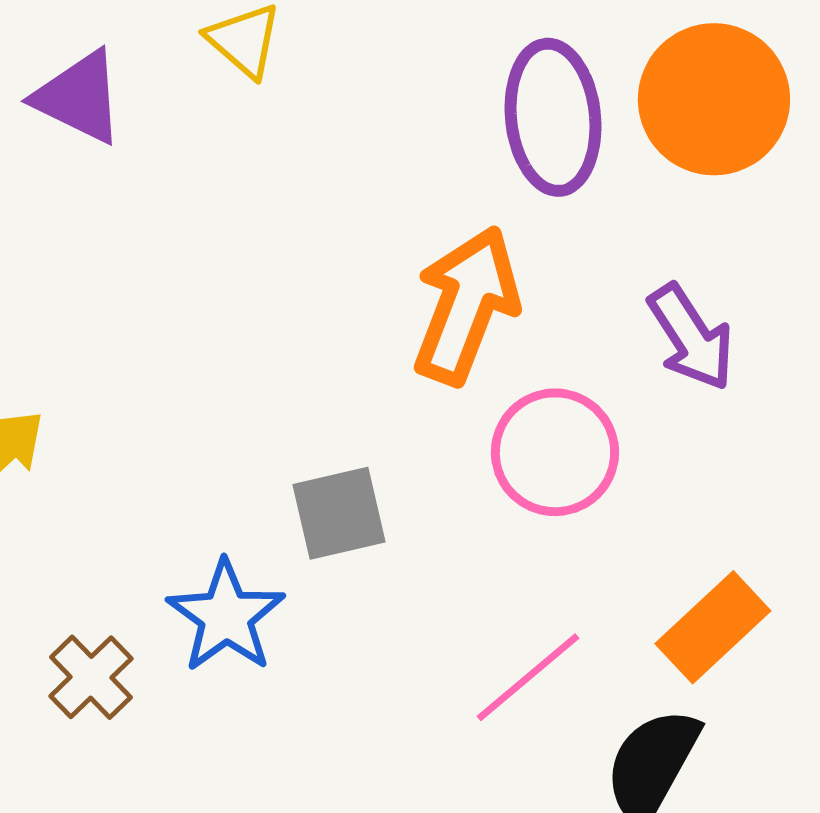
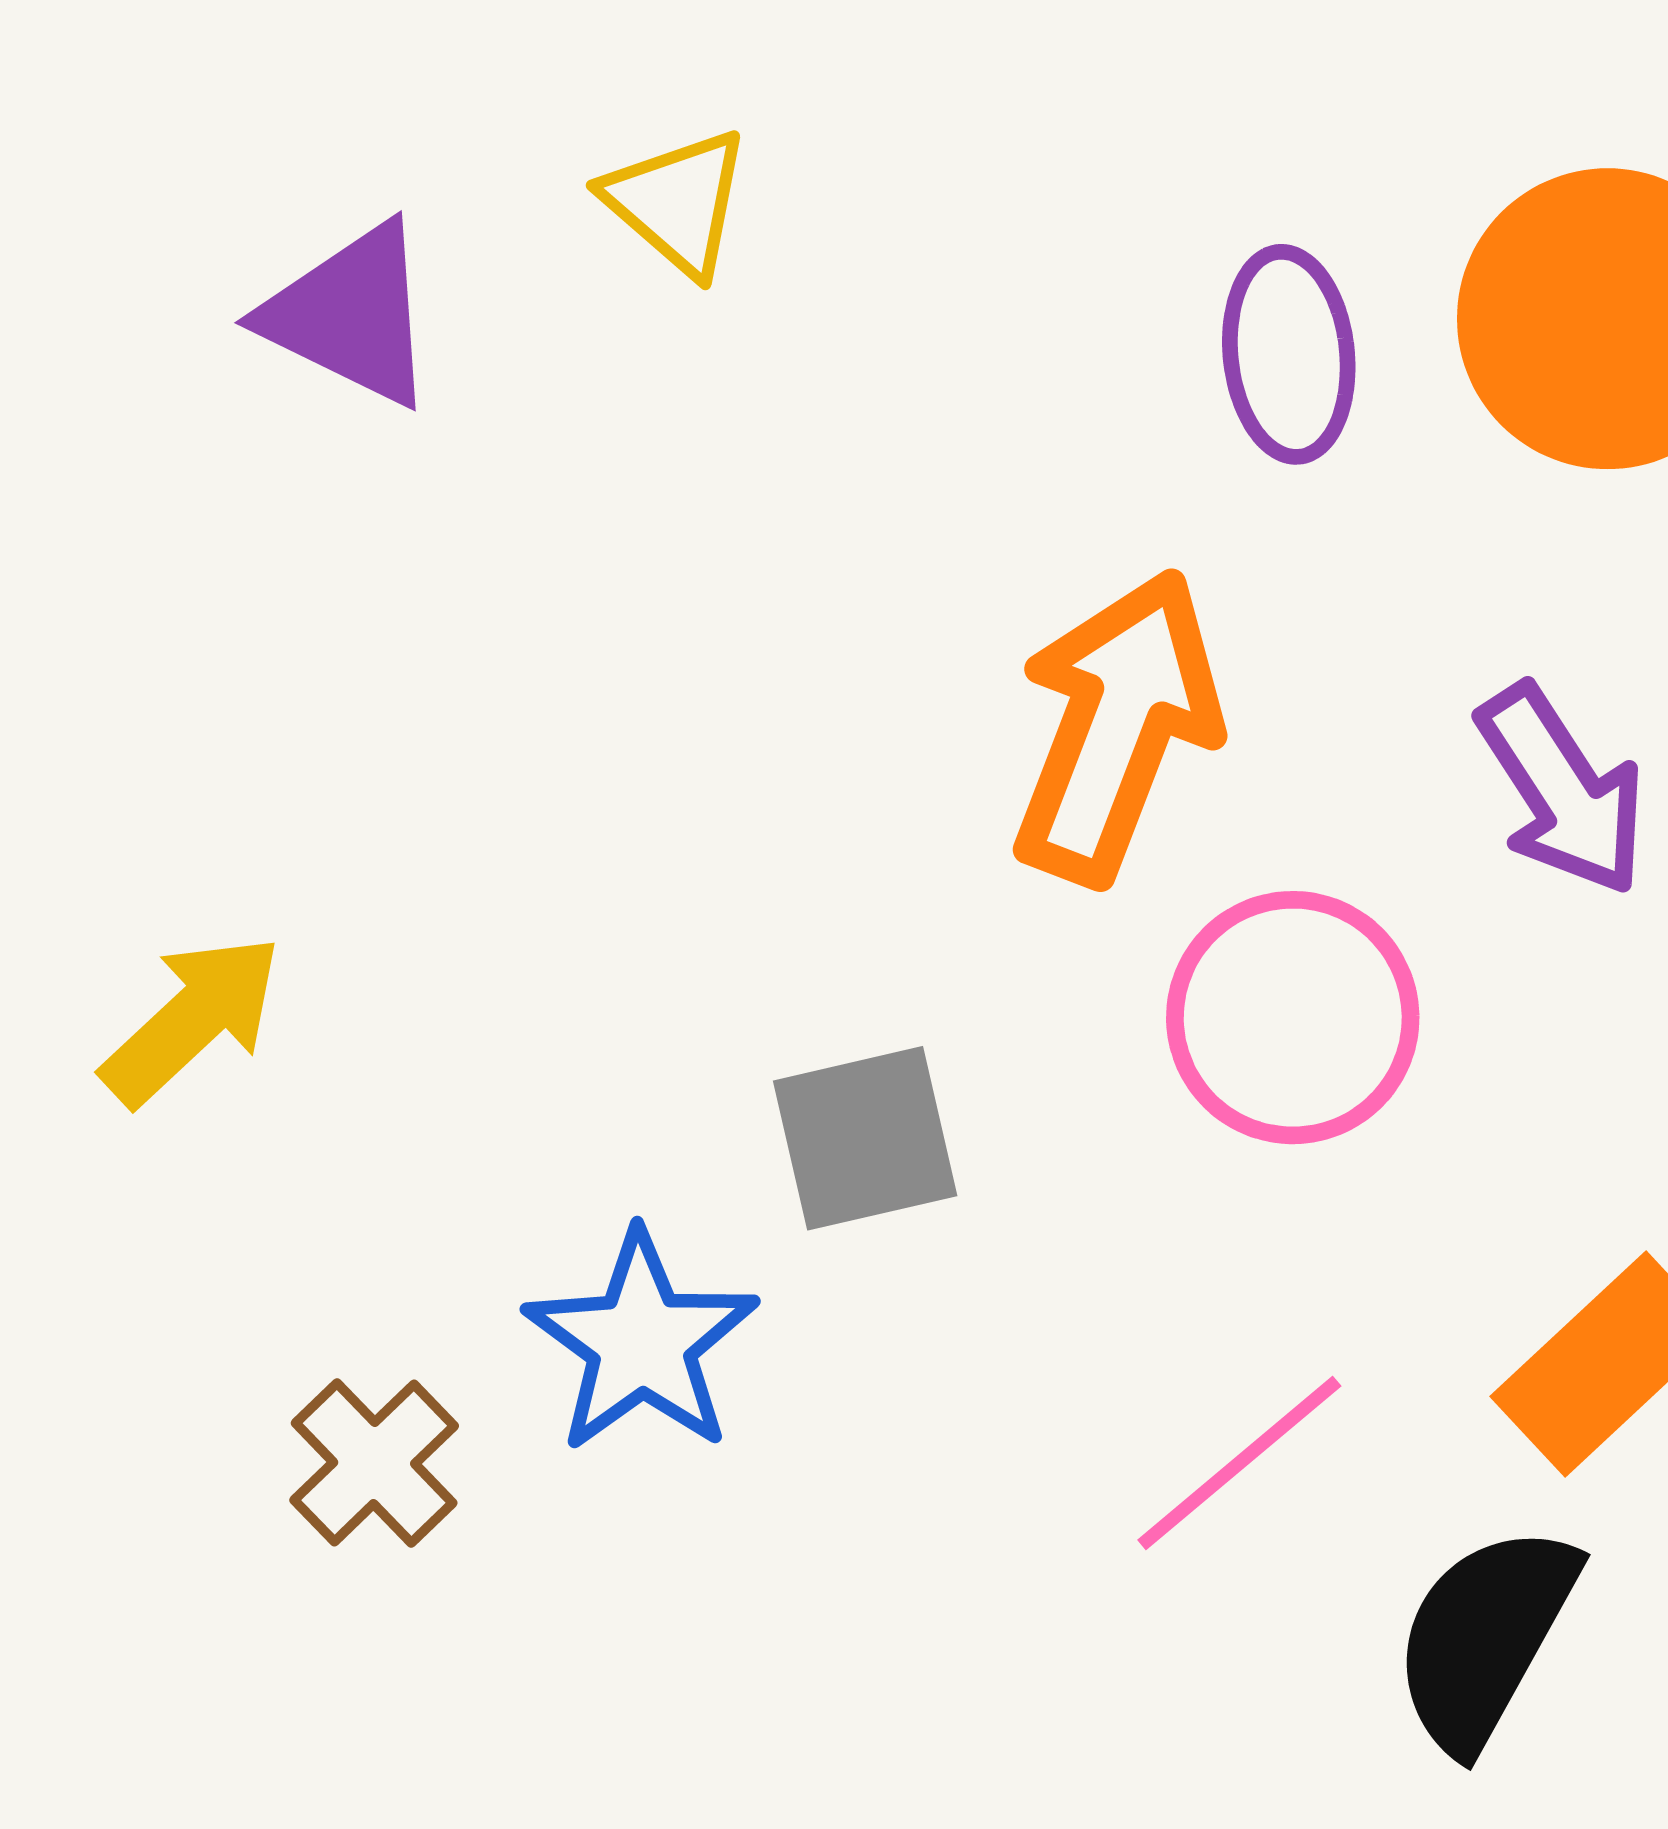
purple ellipse: (553, 117) -> (1289, 354), size x0.7

